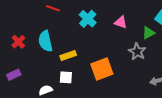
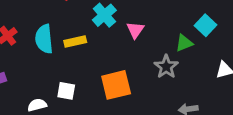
pink triangle: (121, 22) -> (135, 30), moved, turned 40
yellow rectangle: (68, 55) -> (75, 42), moved

